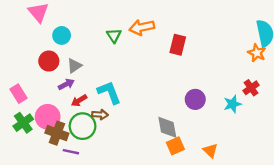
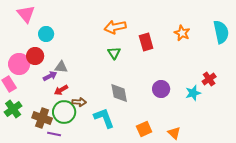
green triangle: (114, 35) -> (114, 53), moved
red rectangle: (178, 45) -> (146, 42), turned -30
orange star: (257, 53) -> (182, 33), moved
gray triangle: (74, 66) -> (61, 67), moved, turned 40
cyan L-shape: (109, 92) -> (104, 118), moved
pink circle: (48, 117) -> (19, 64), moved
gray diamond: (167, 127) -> (119, 93), moved

